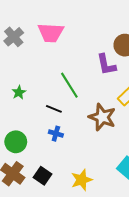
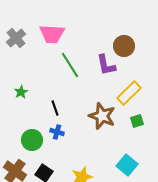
green line: (69, 85) -> (70, 65), moved
black line: (54, 109) -> (55, 108), turned 49
green circle: (16, 142) -> (32, 140), moved

